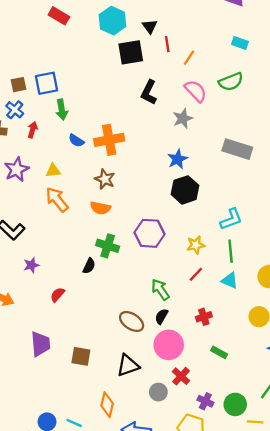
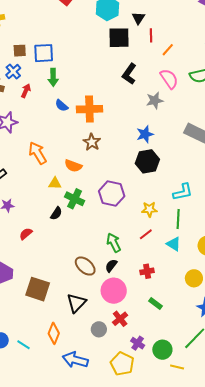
yellow triangle: (53, 171) -> (55, 183), moved
brown star: (105, 179) -> (92, 142), moved
brown square: (81, 356) -> (38, 289), size x1.4
black triangle: (128, 365) -> (76, 303), turned -35

